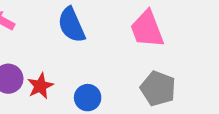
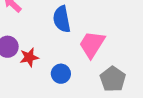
pink trapezoid: (147, 29) -> (92, 44), moved, turned 40

